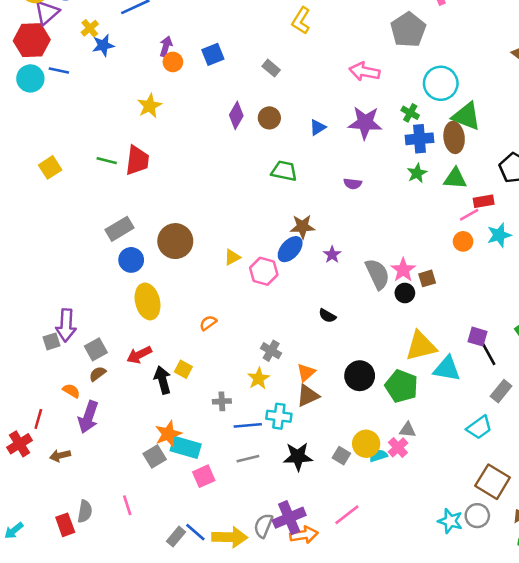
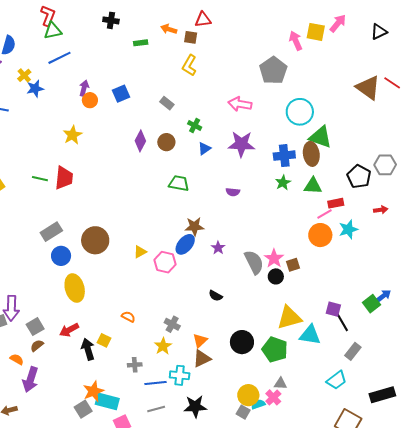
green cross: (410, 113) -> (195, 125), moved
orange circle: (463, 241) -> (320, 235), size x1.5
orange semicircle: (208, 323) -> (128, 317), moved, turned 64
gray square: (341, 456) -> (243, 412), moved

